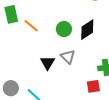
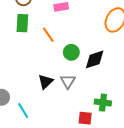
orange line: (31, 26) -> (48, 35), moved

